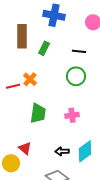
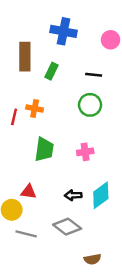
orange cross: (30, 79) -> (35, 109), turned -32
red line: (13, 86) -> (14, 117), turned -64
red triangle: (25, 148) -> (29, 192), turned -32

